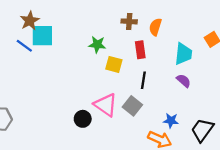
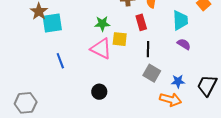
blue line: (24, 46) -> (60, 61), moved, turned 42
pink triangle: (106, 105) -> (101, 49), moved
gray square: (132, 106) -> (152, 73), moved

